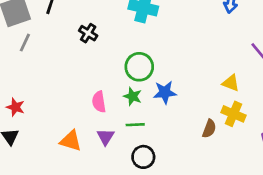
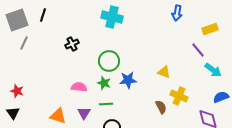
black cross: (88, 33) -> (72, 44), moved, turned 32
yellow triangle: (231, 83) -> (164, 72), moved
pink semicircle: (99, 102) -> (79, 87), turned 105
brown semicircle: (209, 129) -> (161, 107), turned -48

